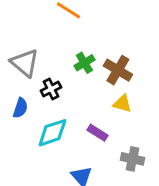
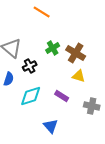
gray cross: (132, 159) -> (92, 106), moved

